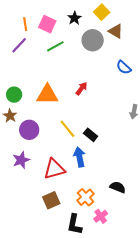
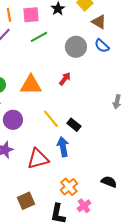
pink square: (47, 24) -> (31, 15), turned -30
gray circle: (93, 40) -> (76, 47), moved
blue semicircle: (124, 67) -> (102, 46), moved
black semicircle: (118, 187) -> (109, 182), moved
brown square: (51, 200) -> (26, 201), moved

